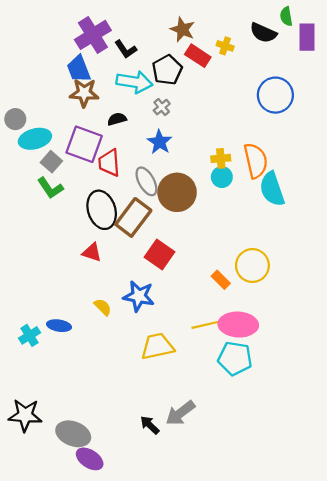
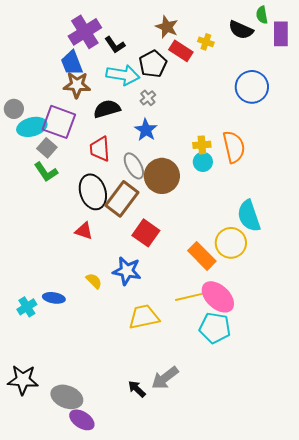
black semicircle: (117, 119) -> (107, 109), size x1.5
purple square: (84, 144) -> (59, 122), moved
cyan semicircle: (272, 189) -> (249, 216), moved
orange rectangle: (221, 280) -> (202, 256), size x1.6
pink ellipse: (238, 325) -> (218, 297), turned 40

